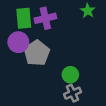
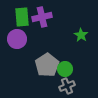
green star: (88, 11) -> (81, 35), moved
gray pentagon: (37, 53) -> (47, 65), moved

